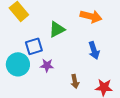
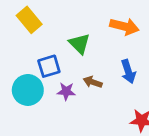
green triangle: (57, 29) -> (79, 44), turned -48
brown arrow: (75, 81) -> (93, 82), moved, turned 120

